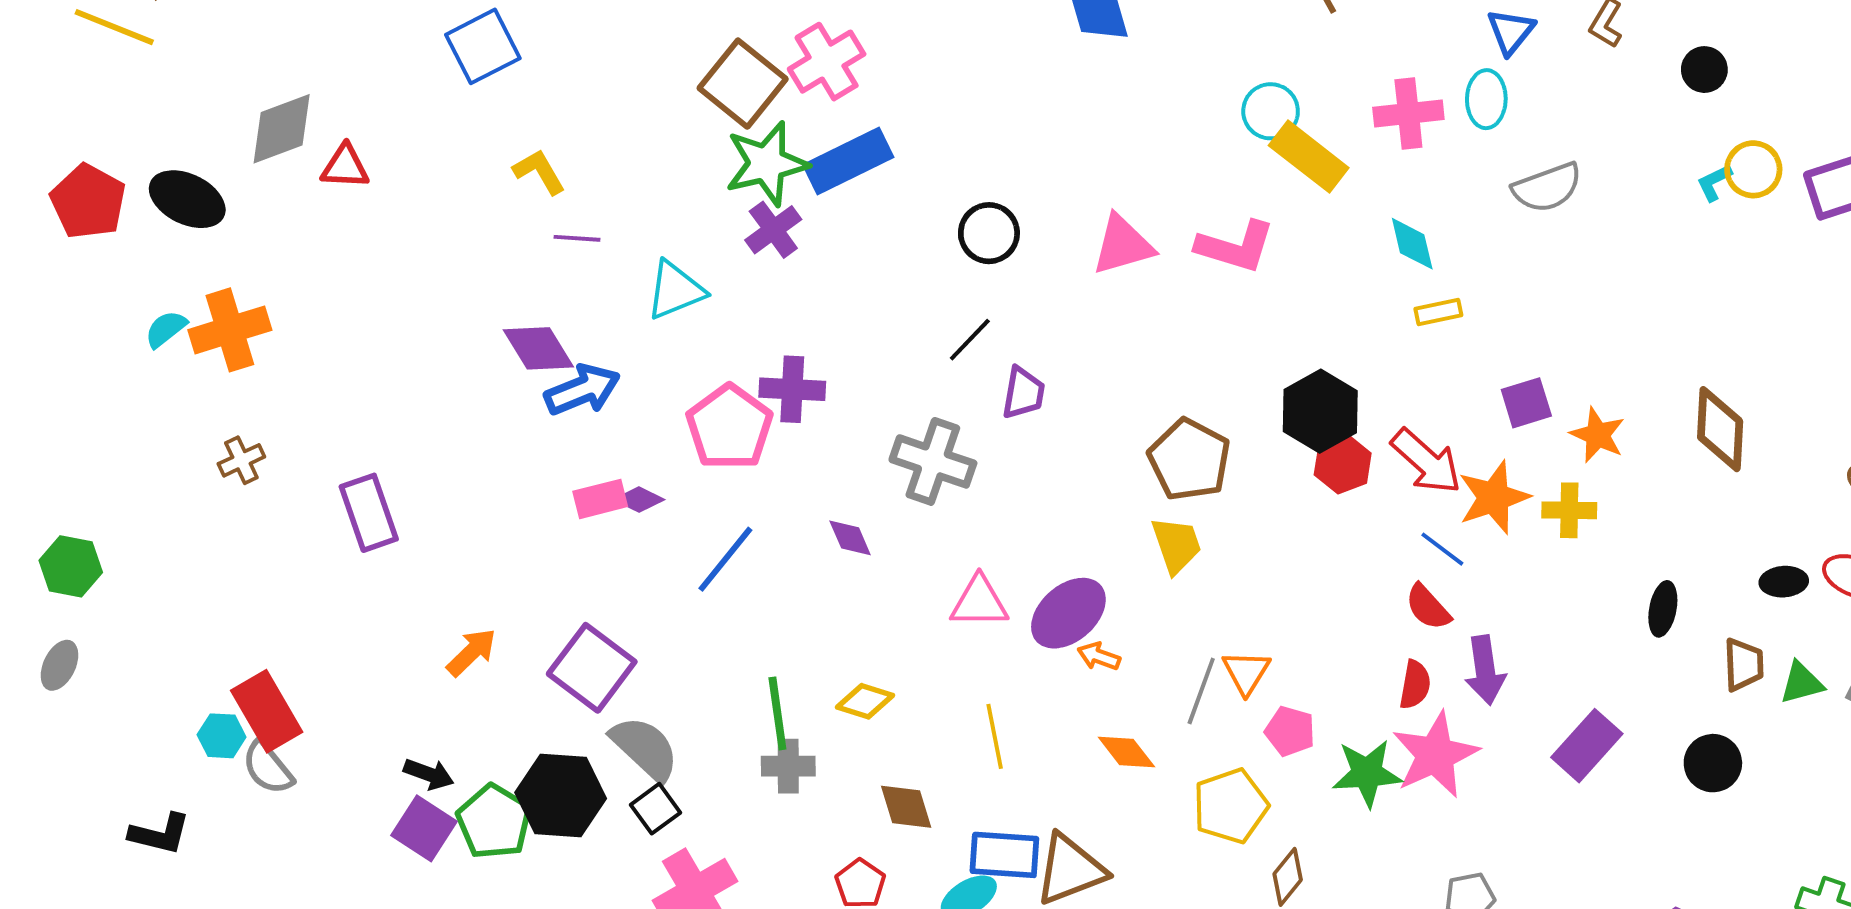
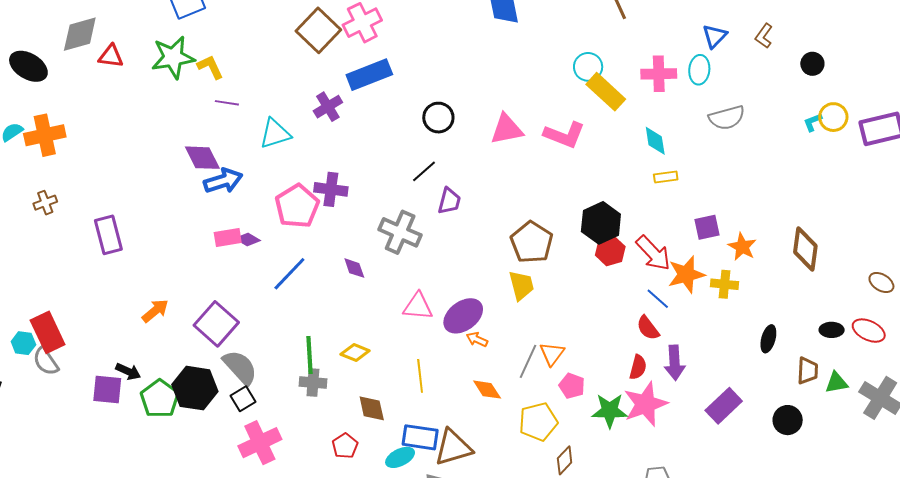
green star: (767, 164) -> (173, 57), moved
purple square: (424, 828) -> (107, 390), moved, turned -32

